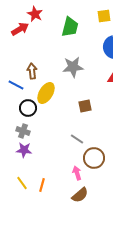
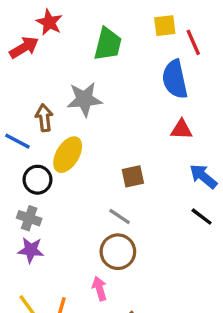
gray star: (73, 67) -> (84, 99), moved
gray line: (77, 139) -> (120, 217), moved
brown circle: (94, 158) -> (118, 252), moved
pink arrow: (77, 173) -> (99, 289), moved

